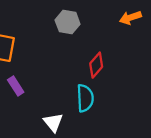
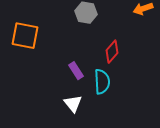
purple rectangle: (16, 86) -> (76, 71), moved

